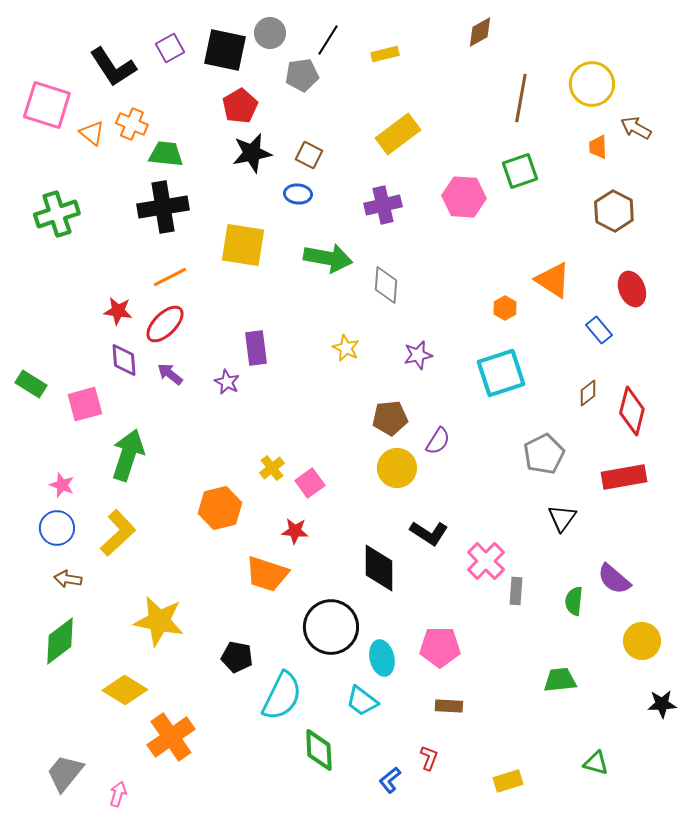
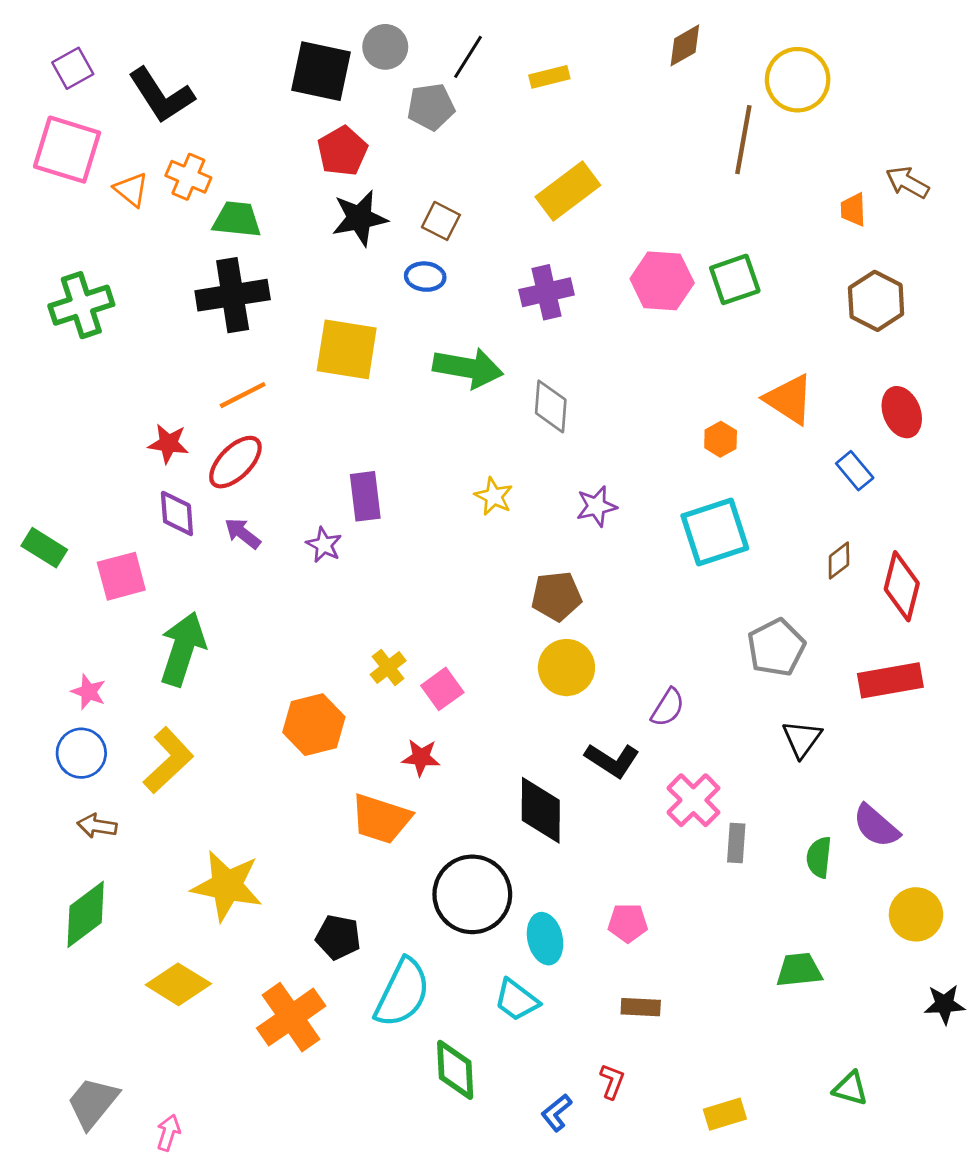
purple square: (170, 48) -> (73, 68), moved
yellow circle: (592, 84) -> (798, 80), moved
green square: (520, 171) -> (735, 279), moved
purple semicircle: (438, 441) -> (668, 707), moved
pink pentagon: (440, 647) -> (628, 923), size x0.7
orange cross: (171, 737) -> (291, 1017), moved

